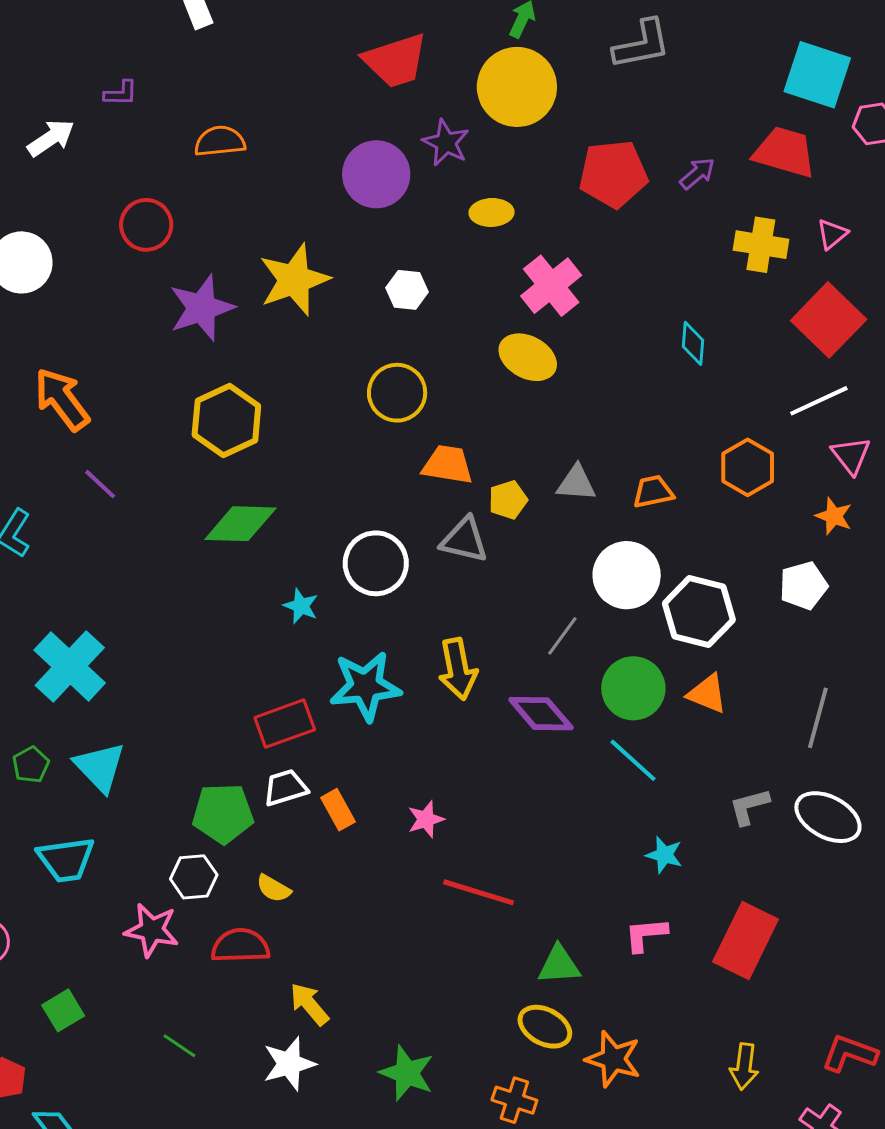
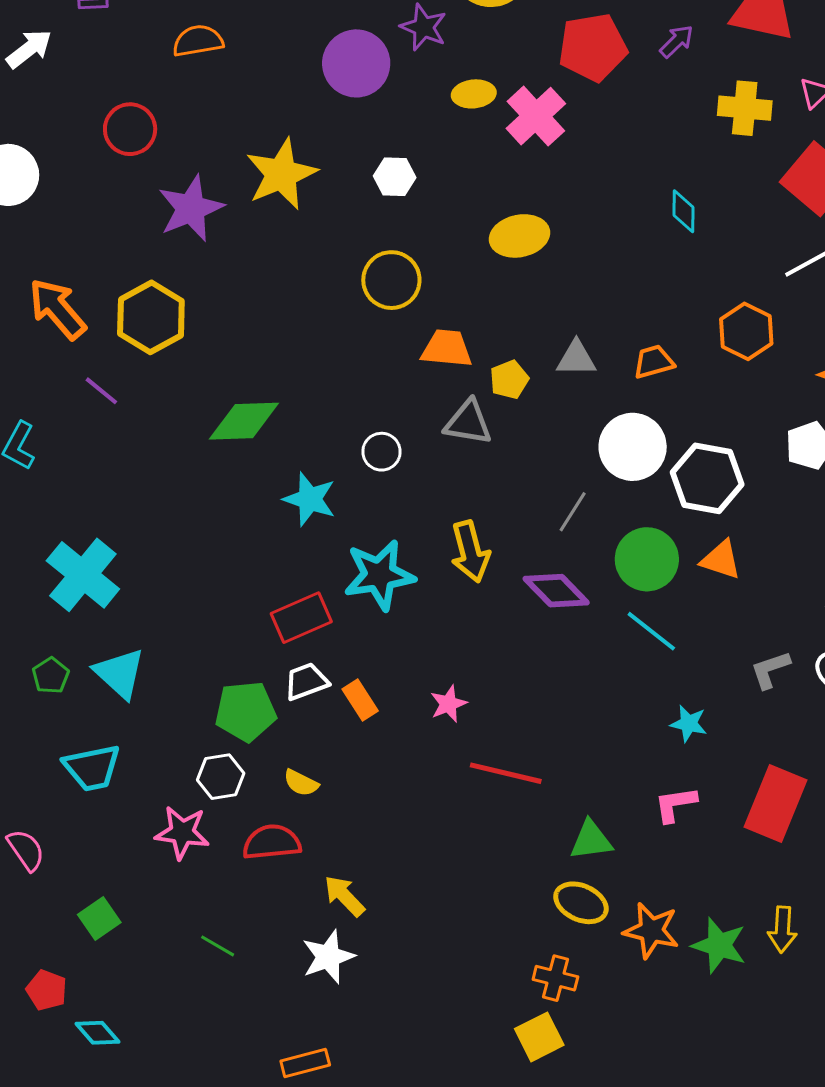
pink cross: (551, 286) -> (536, 116), moved
yellow ellipse: (528, 357) -> (519, 236), turned -36
yellow hexagon: (226, 420) -> (151, 317), moved
white circle: (376, 563) -> (382, 452), size x0.6
cyan star: (301, 606) -> (310, 499), size x1.5
green star: (407, 1073) -> (719, 945), moved

